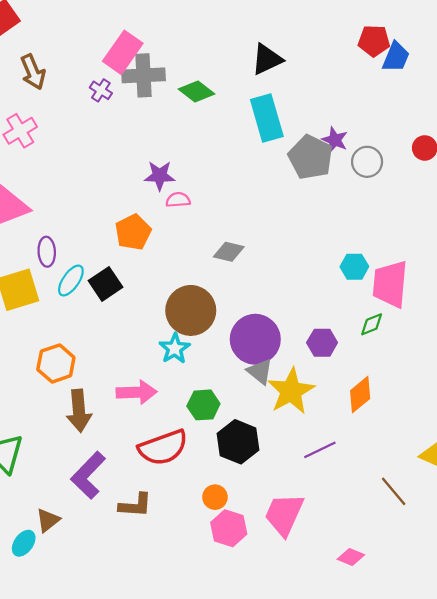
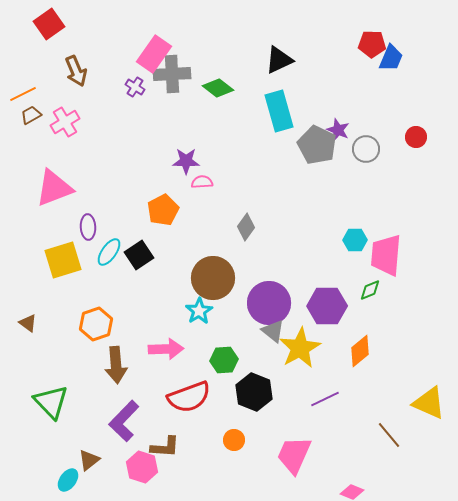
gray diamond: (229, 252) -> (246, 227), turned -68
purple hexagon: (322, 343) -> (327, 306), size x1.5
pink hexagon: (229, 528) -> (142, 467), moved

